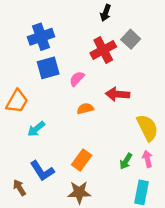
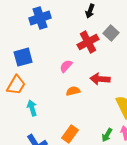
blue cross: (41, 37) -> (40, 18), moved
blue square: (48, 68) -> (23, 57), moved
cyan arrow: (36, 129) -> (32, 108), turned 112

